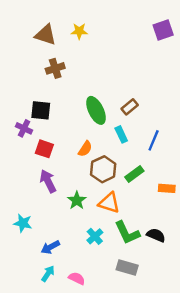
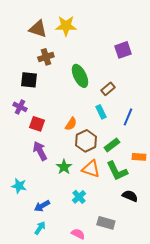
purple square: (163, 30) -> (123, 50), moved
yellow star: (79, 31) -> (66, 26), size x1.5
black square: (41, 110) -> (29, 80), moved
green ellipse: (96, 110) -> (80, 76), moved
green L-shape: (127, 233) -> (117, 171), moved
pink semicircle: (77, 278) -> (78, 234), moved

